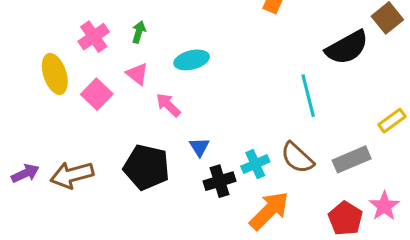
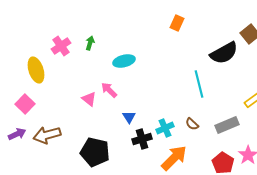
pink triangle: (137, 74) -> (89, 99), moved
pink square: (97, 94) -> (25, 104), moved
brown semicircle: (297, 158) -> (192, 124), size x0.6
black pentagon: (146, 167) -> (95, 152), moved

